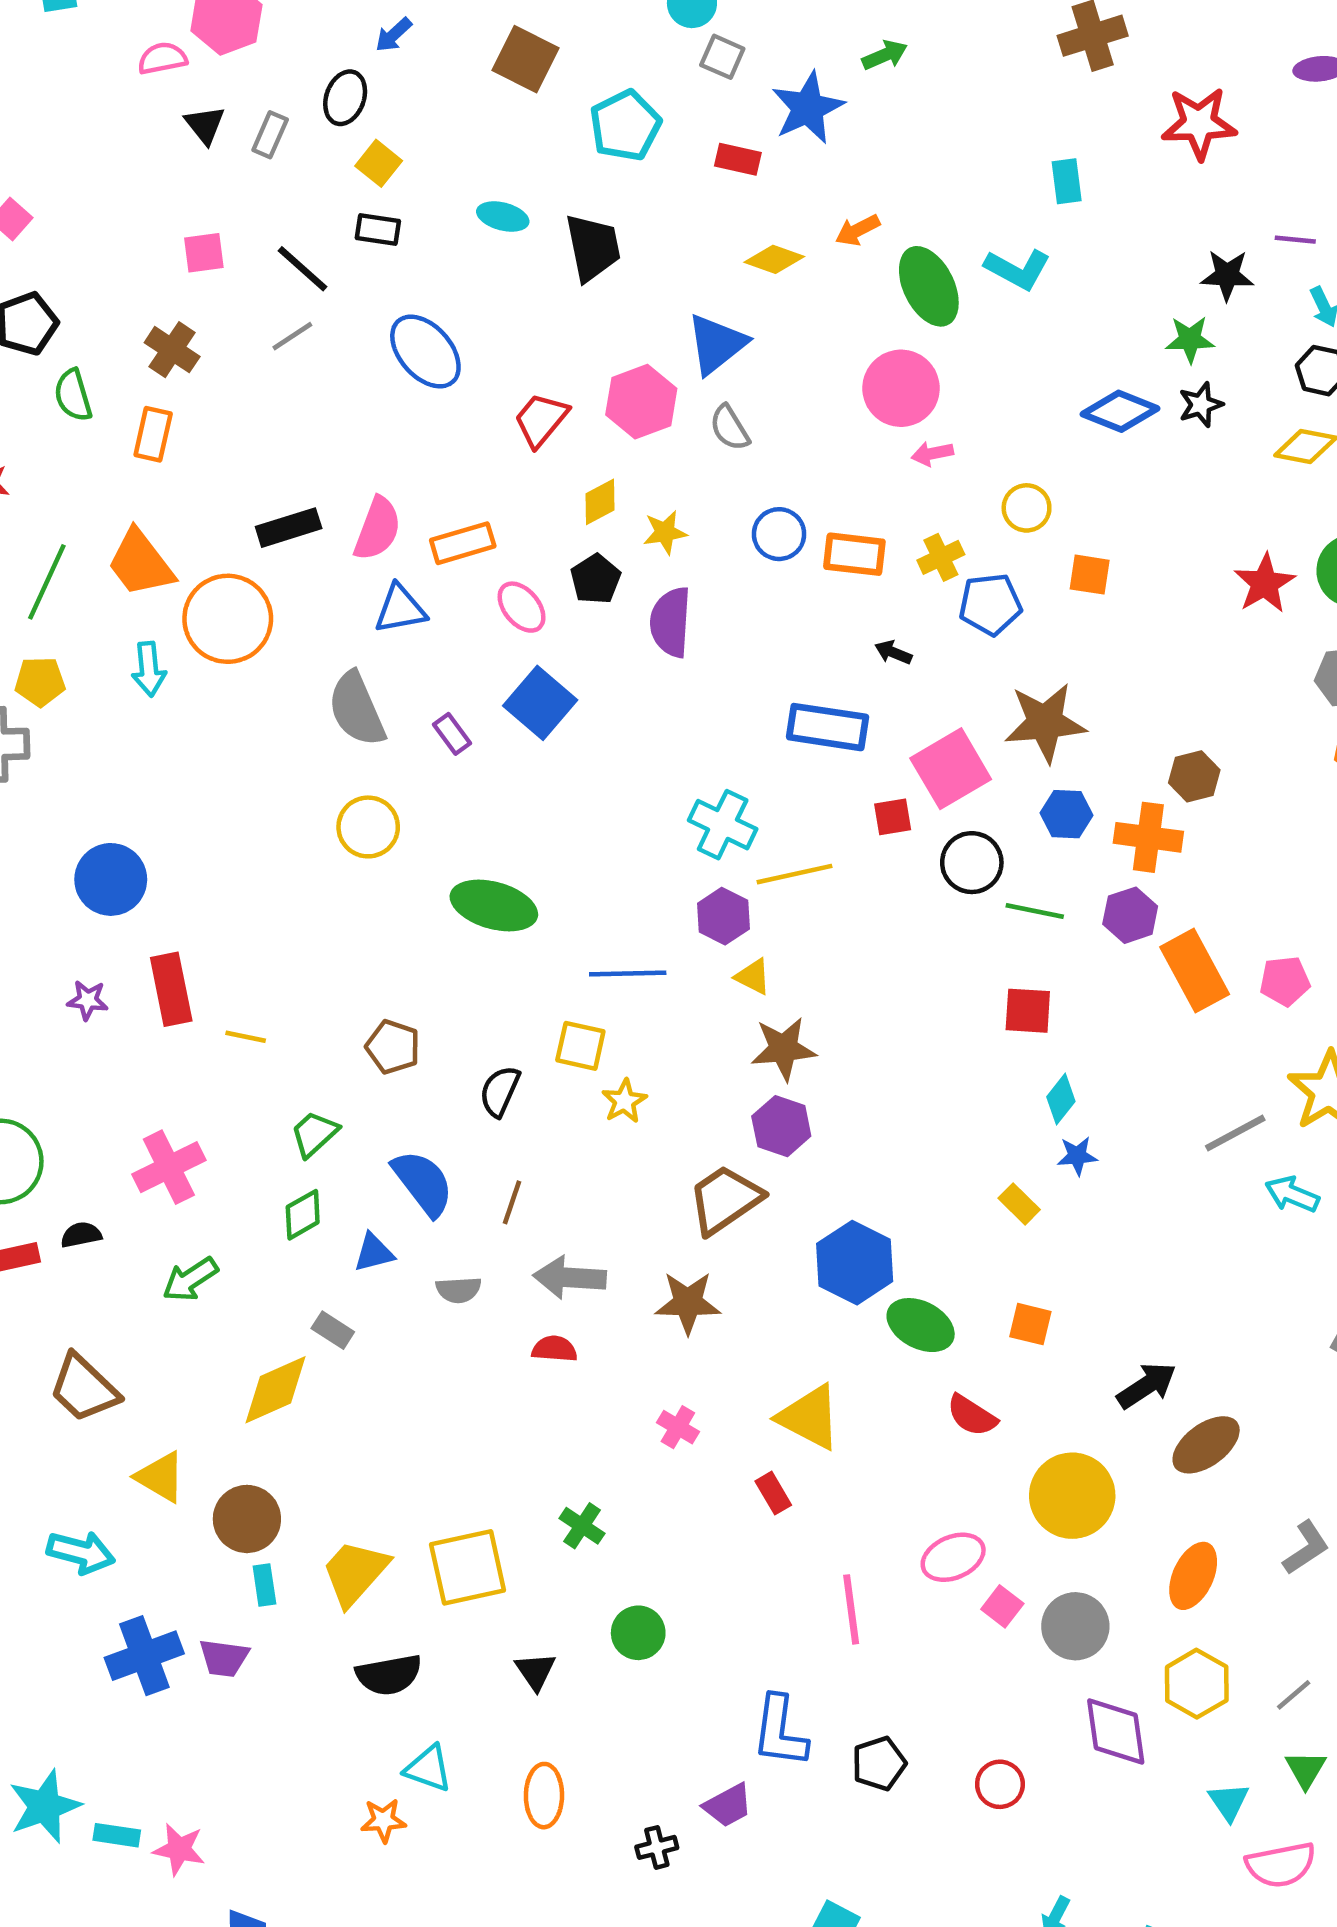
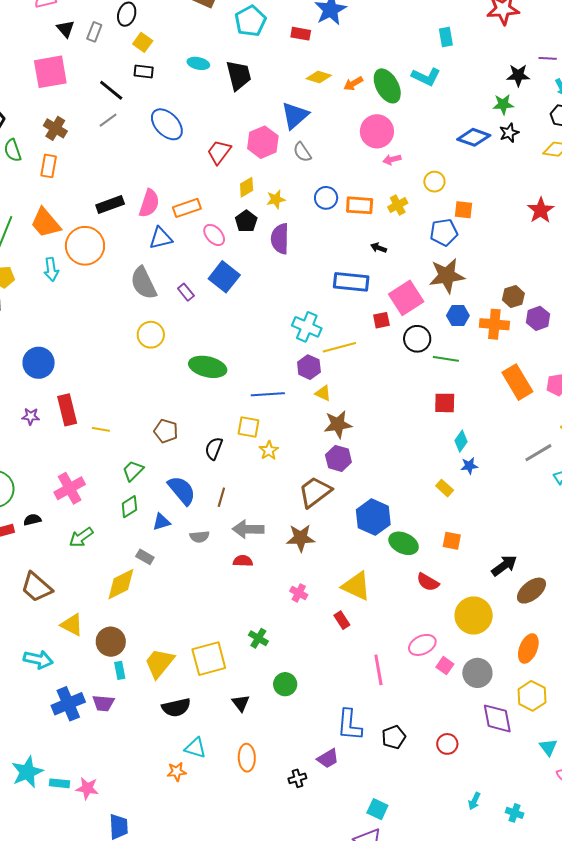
orange arrow: (858, 230) -> (353, 84), moved
pink square: (204, 253) -> (50, 72), moved, size x1.8
blue pentagon: (990, 604) -> (444, 232), moved
purple hexagon: (1130, 915) -> (538, 318), moved

